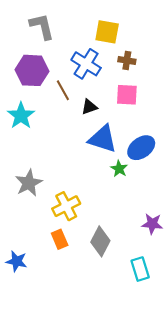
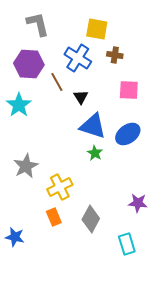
pink square: (127, 95) -> (129, 90), moved
black triangle: (89, 107) -> (81, 97), turned -42
green star: (119, 169) -> (95, 153), moved

